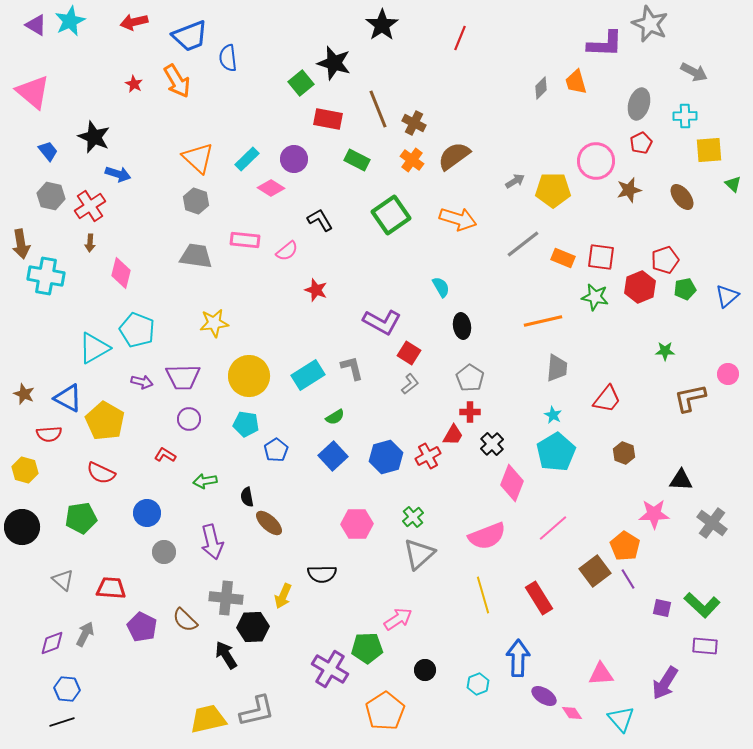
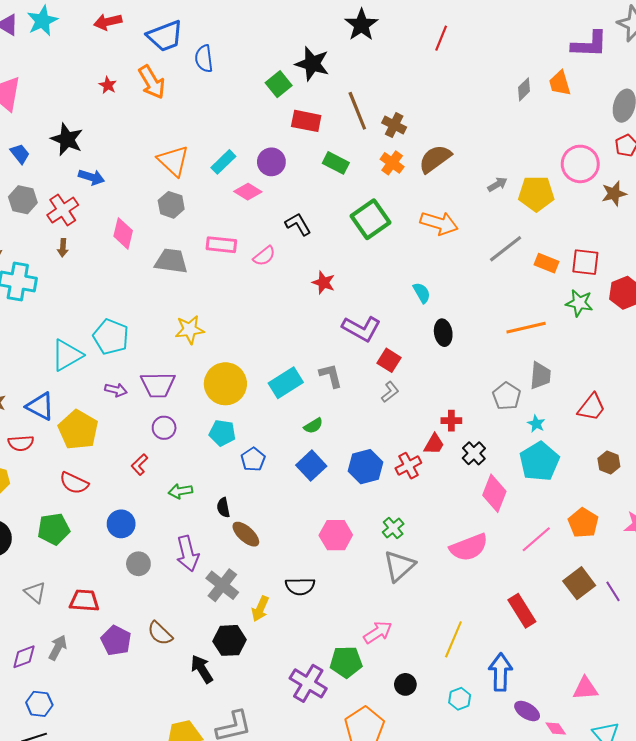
pink diamond: (121, 273) -> (123, 233), moved
red star: (316, 290) -> (324, 283), moved
gray pentagon: (470, 378) -> (507, 396), moved
red L-shape: (165, 455) -> (139, 465), turned -75
orange pentagon: (625, 546) -> (583, 523), moved
yellow line: (483, 595) -> (453, 639), moved, turned 39
gray cross: (226, 598) -> (222, 585), moved, turned 32

